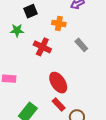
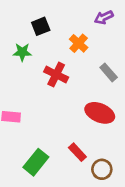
orange cross: (59, 23) -> (79, 43), turned 32
red ellipse: (58, 83) -> (100, 113), moved, turned -35

